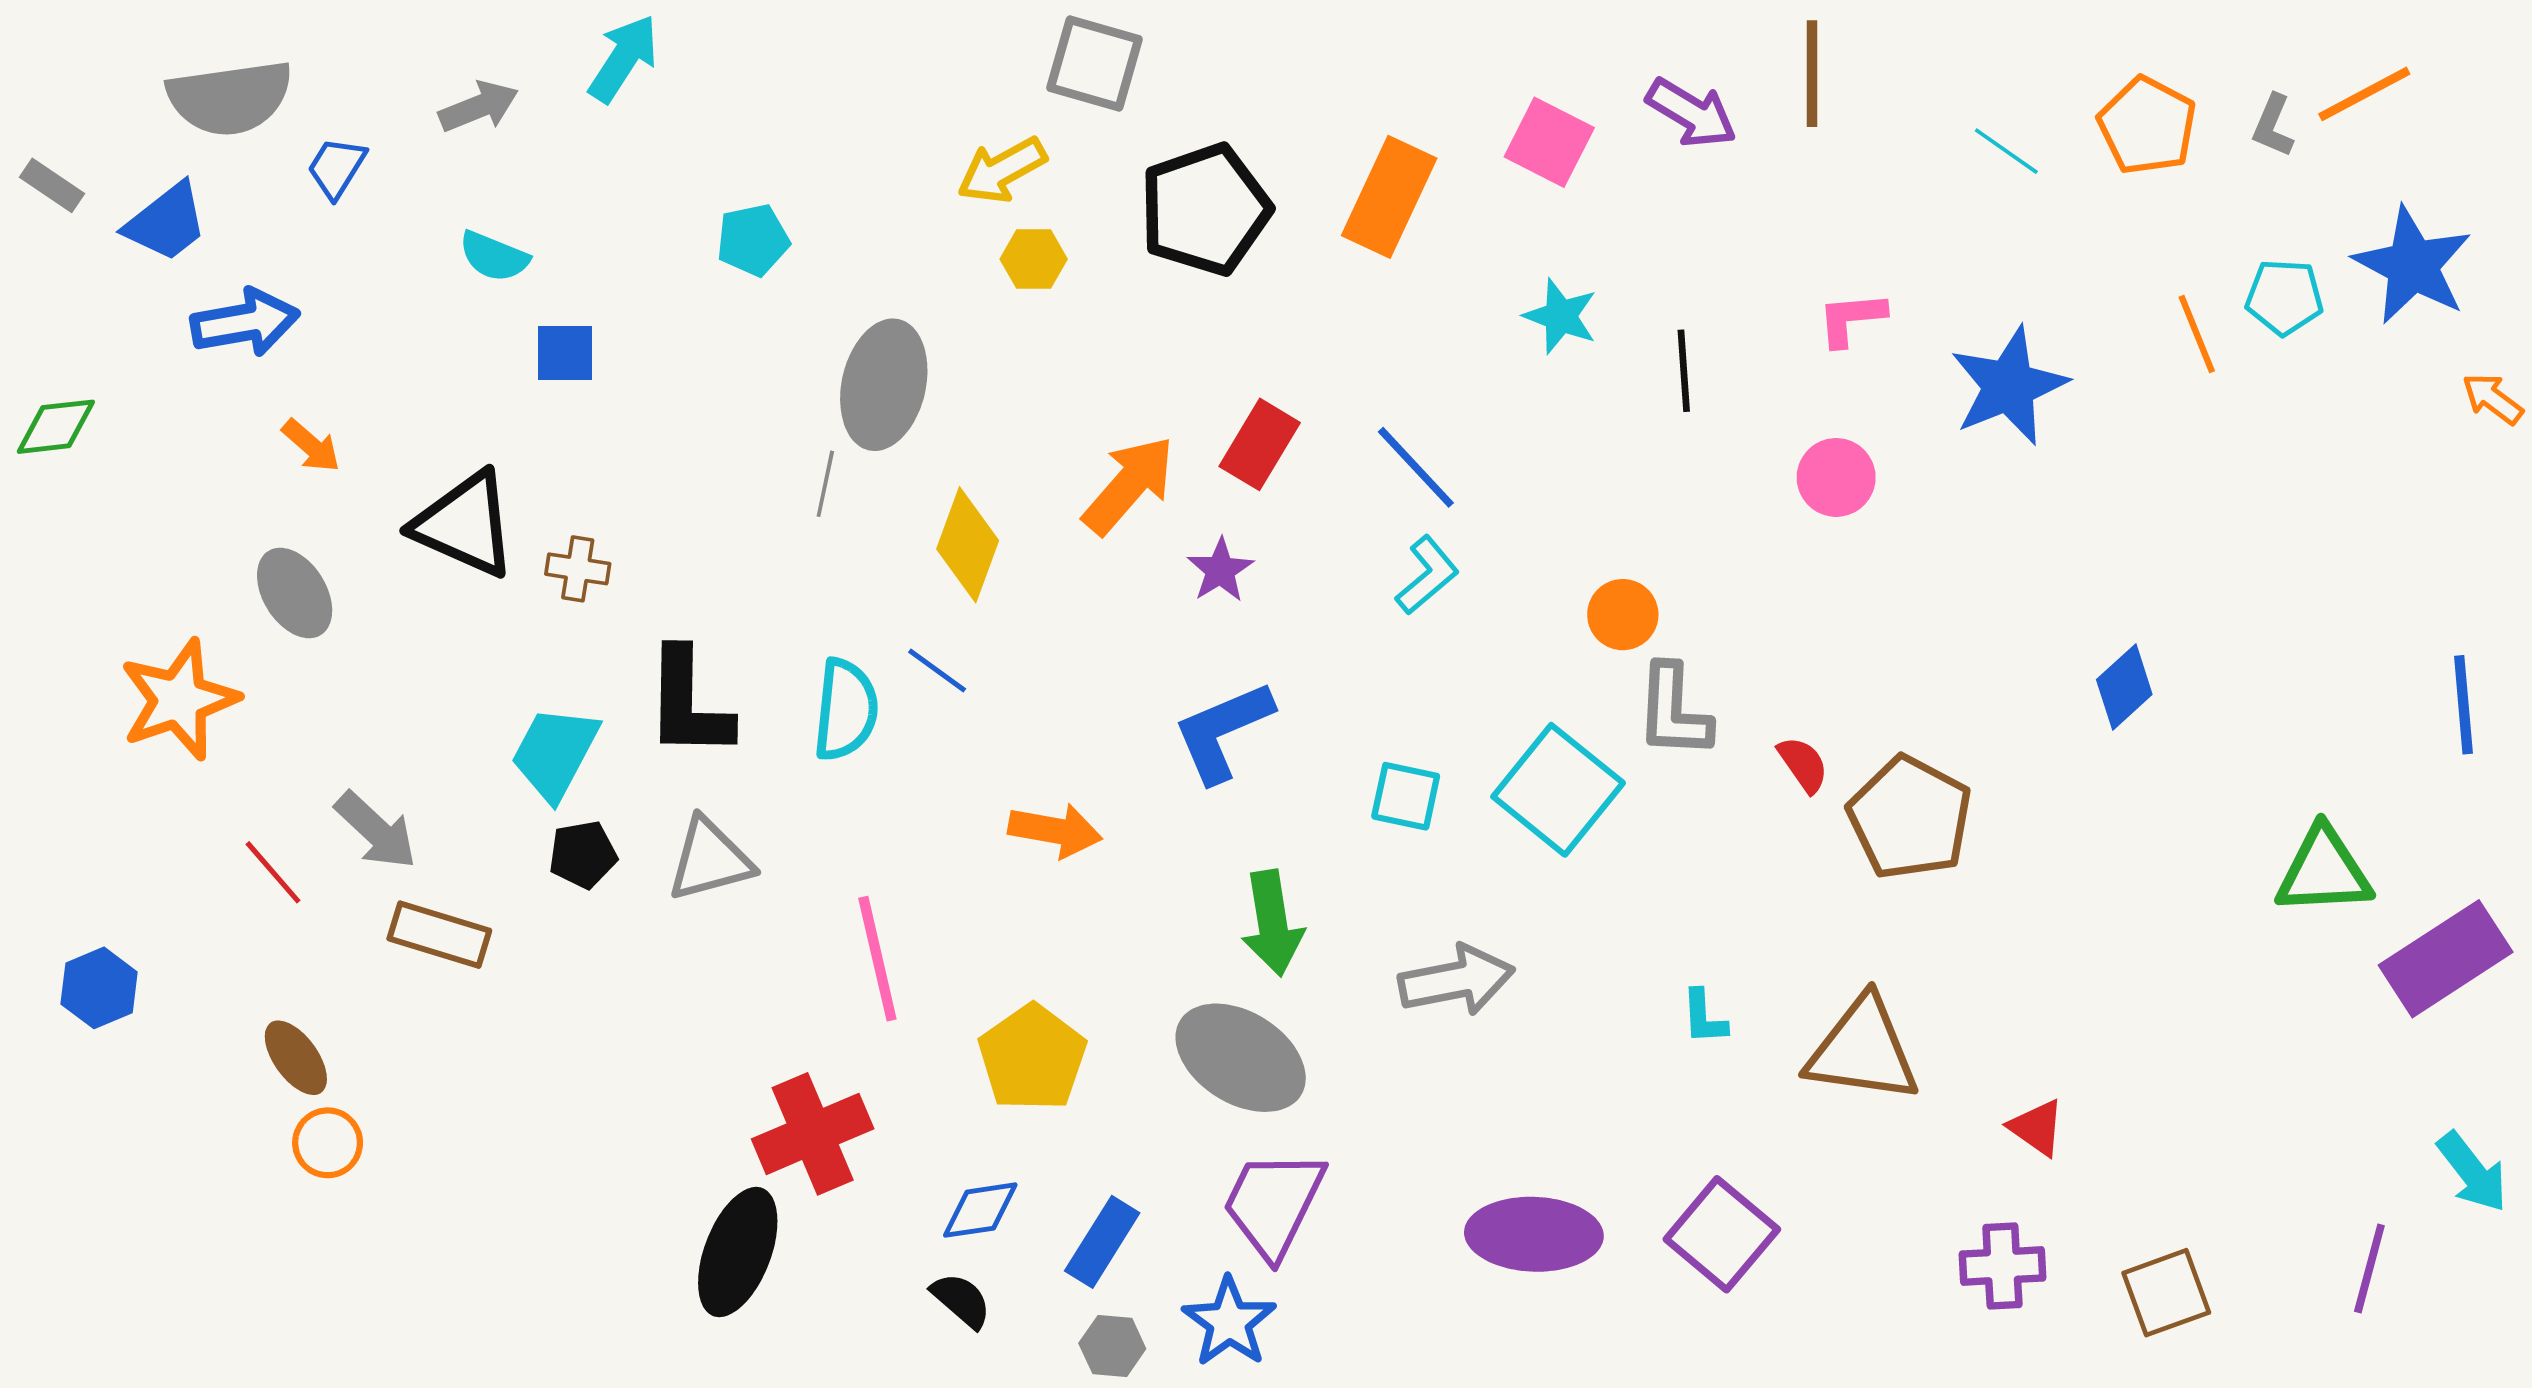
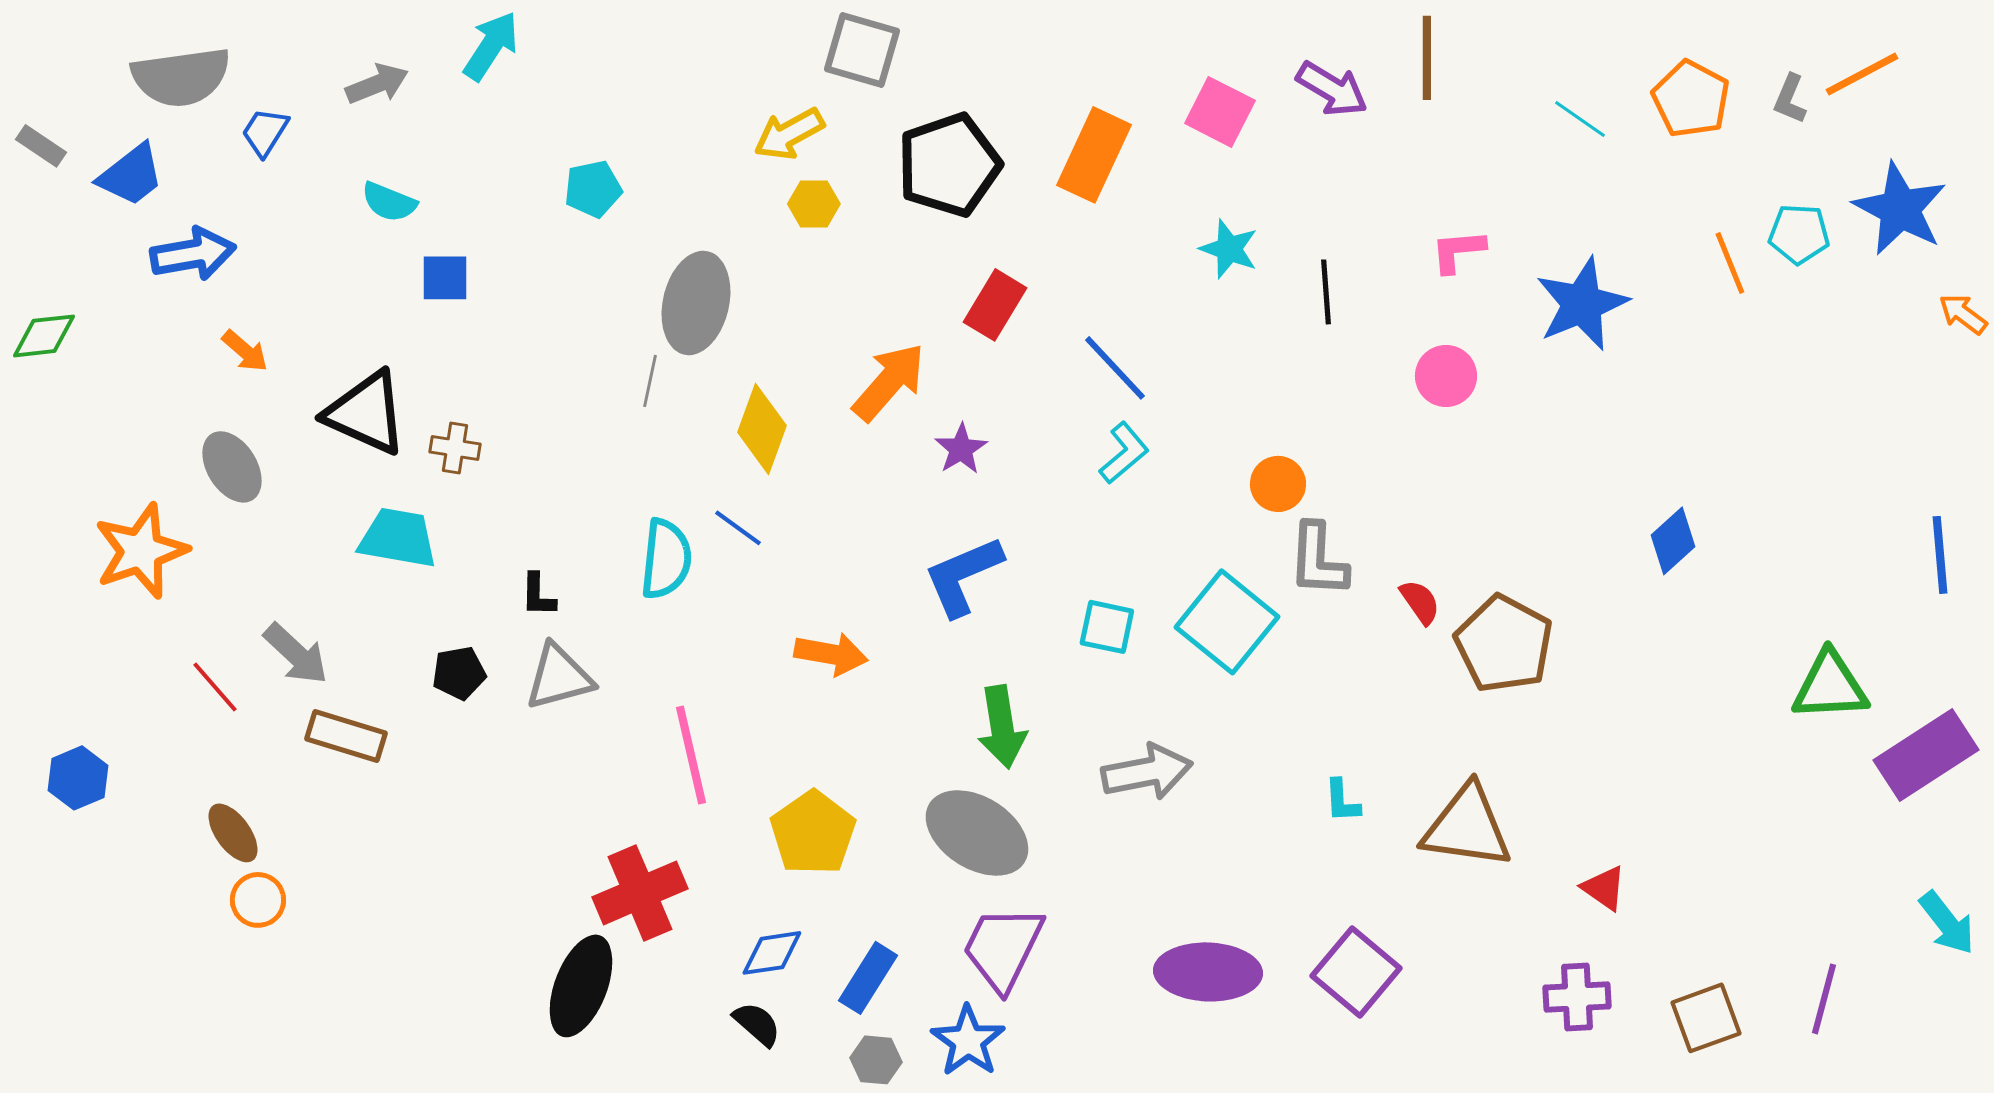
red rectangle: (1260, 444) -> (995, 305), moved
black L-shape: (688, 703) -> (538, 595), moved, size x0.5
cyan trapezoid: (555, 753) -> (398, 538), moved, turned 72
purple line: (2369, 1269) -> (1824, 999), moved

